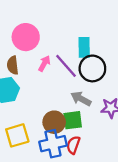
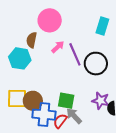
cyan rectangle: (84, 47) -> (102, 26), moved
gray arrow: (81, 99) -> (74, 116), moved
brown circle: (54, 122) -> (33, 101), moved

